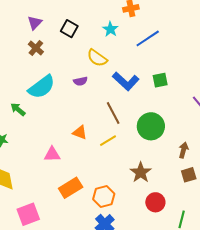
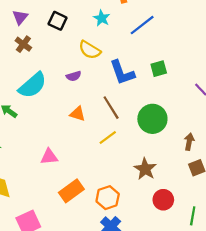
blue L-shape: (126, 81) -> (122, 73), turned 32
orange triangle: (80, 132) -> (78, 114), moved

